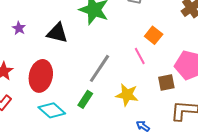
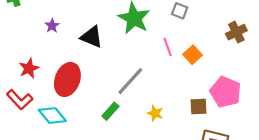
pink line: (140, 56) -> (168, 47), moved
yellow star: (127, 95) -> (155, 113), size x0.7
cyan diamond: (52, 110) -> (52, 115), moved

